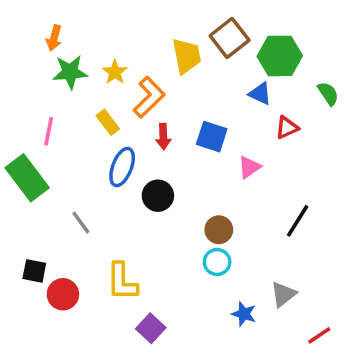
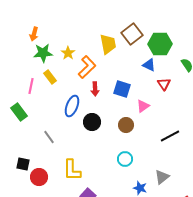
yellow rectangle: (108, 122) -> (50, 77), moved
red triangle: (287, 128) -> (164, 84), turned -40
green rectangle: (27, 178) -> (19, 112), size x0.7
black line: (298, 221) -> (170, 136), turned 30
brown circle: (219, 230) -> (126, 125), moved

